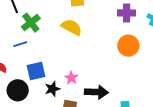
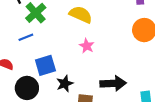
pink star: (71, 78) -> (87, 46), moved

